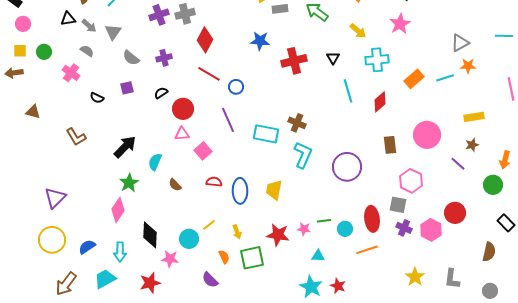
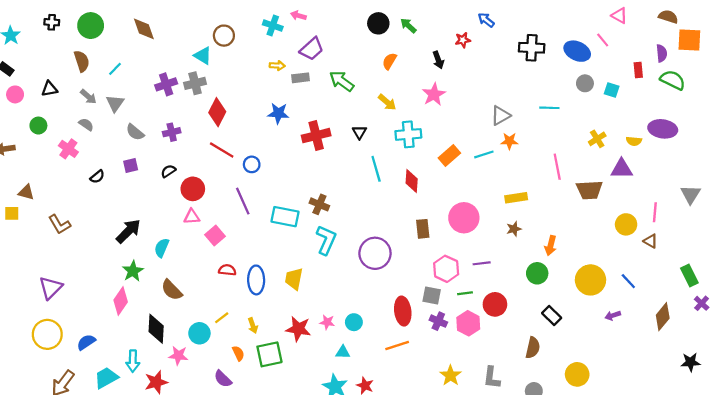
black triangle: (68, 19) -> (49, 89), moved
yellow square: (20, 51) -> (12, 213), moved
black semicircle: (97, 98) -> (97, 177), turned -64
red diamond: (380, 102) -> (412, 181), turned -45
brown L-shape: (76, 137) -> (59, 224), moved
purple line: (458, 164) -> (482, 263), moved, turned -49
brown semicircle: (175, 185) -> (172, 290), moved, size x1.5
green line: (324, 221) -> (465, 293), moved
cyan circle: (345, 229) -> (354, 322), moved
cyan arrow: (120, 252) -> (133, 361), moved

